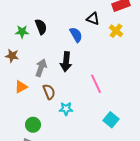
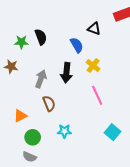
yellow cross: (116, 31) -> (93, 66), moved
orange triangle: (21, 87) -> (20, 116), moved
cyan star: (66, 109) -> (64, 131), moved

